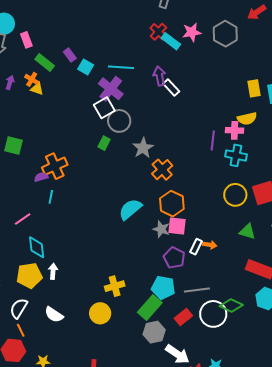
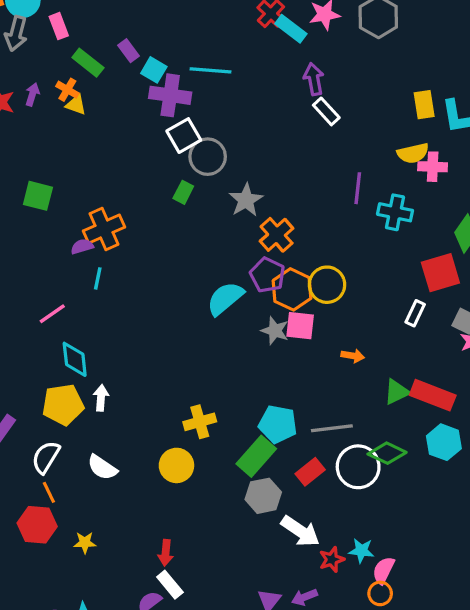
purple arrow: (159, 76) -> (314, 79), moved
white rectangle: (171, 88) -> (326, 111), moved
purple cross: (111, 89) -> (170, 95), moved, turned -30
pink cross: (235, 130) -> (433, 167), moved
yellow circle: (235, 195) -> (327, 285), moved
green triangle: (247, 232) -> (397, 392), moved, turned -42
white rectangle: (196, 247) -> (415, 313), moved
purple pentagon: (174, 258) -> (267, 275), moved

